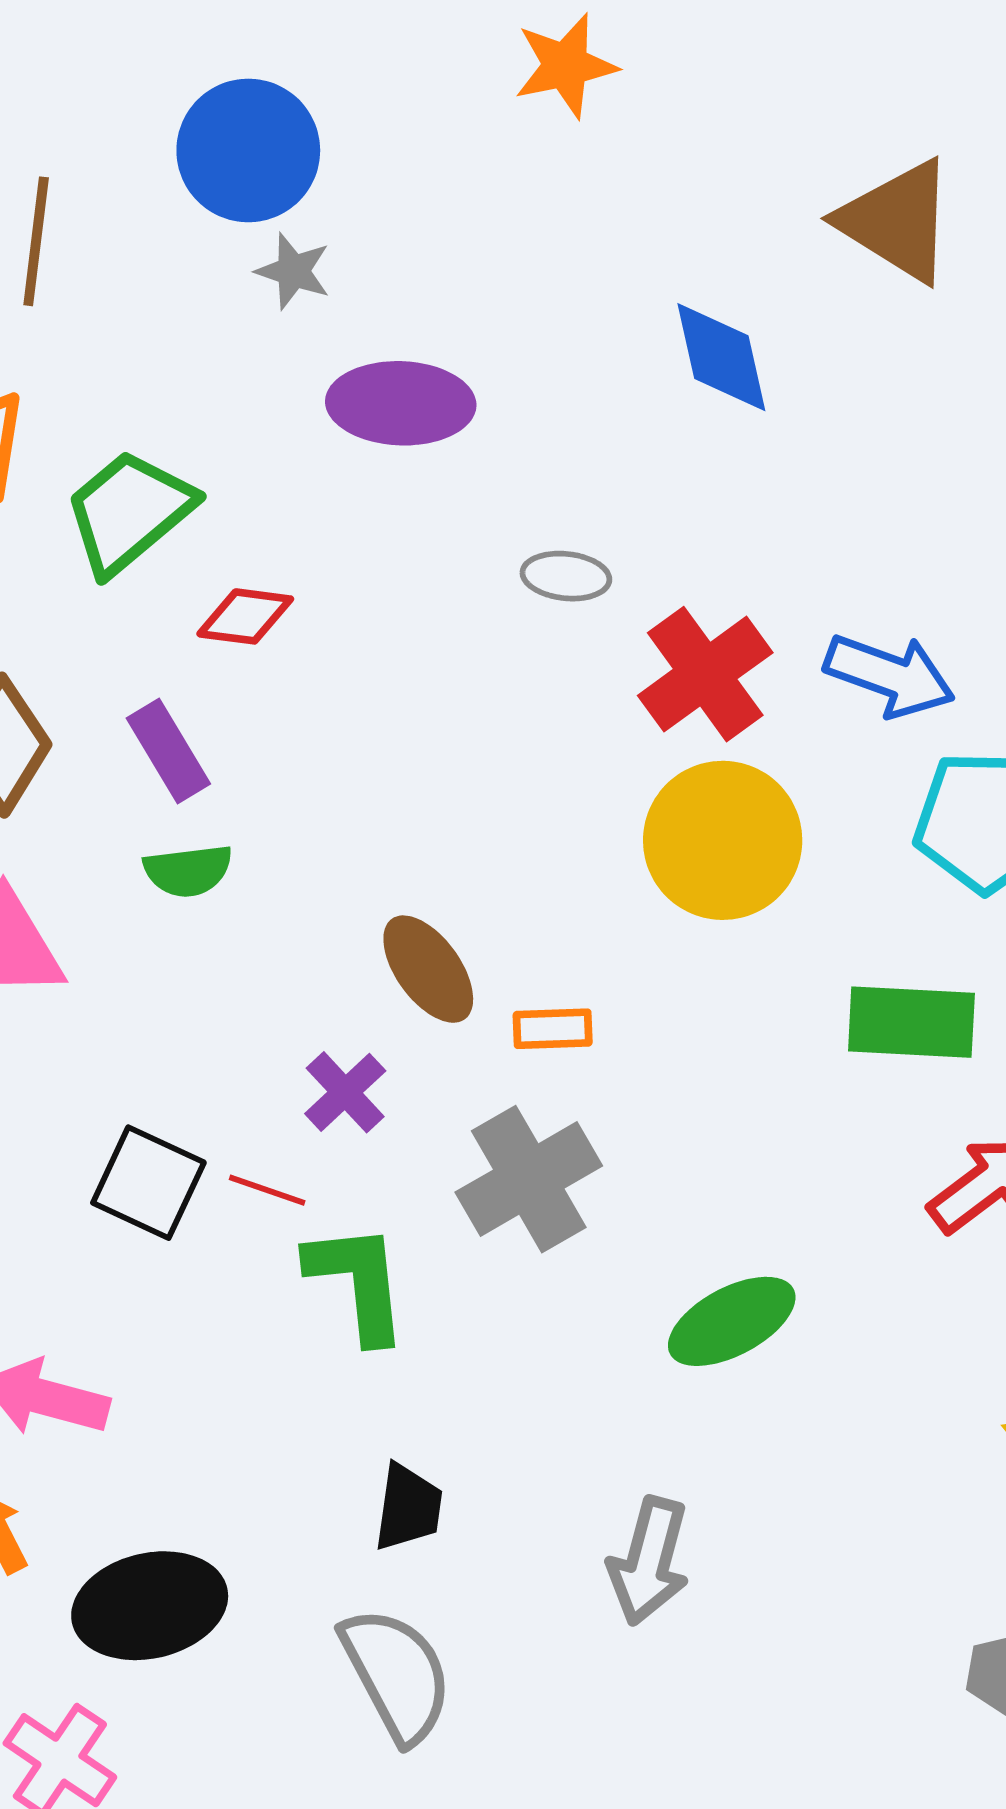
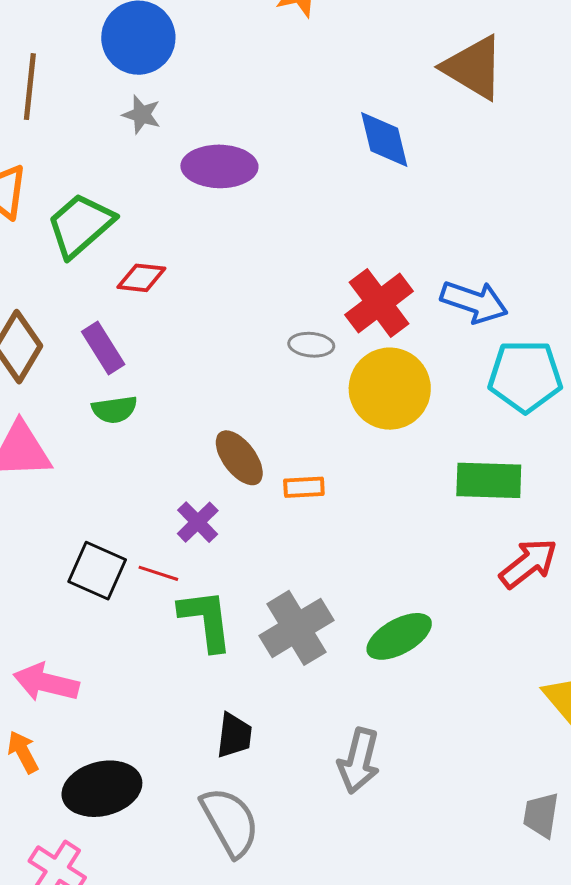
gray star: (293, 271) -> (142, 115), moved
gray ellipse: (566, 576) -> (311, 345), moved
gray cross: (529, 1179) -> (297, 628), moved

